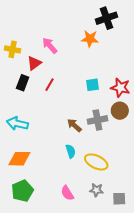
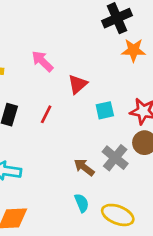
orange star: (90, 39) -> (133, 50), moved
red triangle: (34, 63) -> (78, 84), moved
gray cross: (97, 120) -> (115, 158), turned -36

